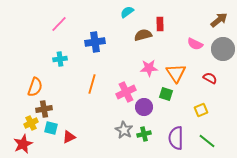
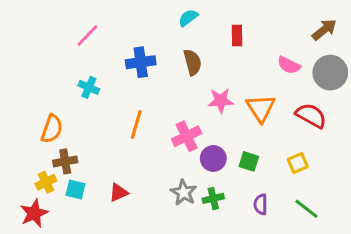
brown semicircle: (143, 35) -> (193, 62), moved, turned 90
cyan cross: (60, 59) -> (89, 87), turned 32
red semicircle: (210, 78) -> (311, 116), size x1.5
green square: (166, 94) -> (249, 161), moved
red triangle: (69, 137) -> (118, 193), moved
purple semicircle: (176, 138) -> (261, 204), size x0.6

